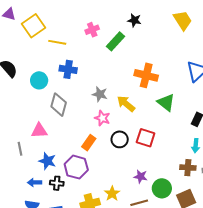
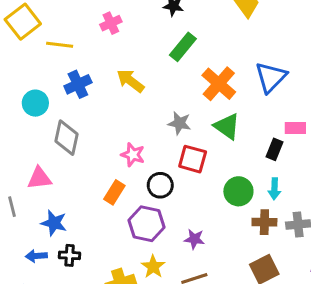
green rectangle: (115, 41) -> (183, 47), moved
blue cross: (68, 69) -> (78, 84), turned -30
orange cross: (146, 75) -> (219, 84), moved, turned 30
gray star: (100, 94) -> (179, 123), moved
yellow arrow: (126, 104) -> (130, 81), moved
red square: (146, 138) -> (193, 159), moved
purple hexagon: (76, 167) -> (146, 224), moved
green circle: (162, 188) -> (238, 191), moved

